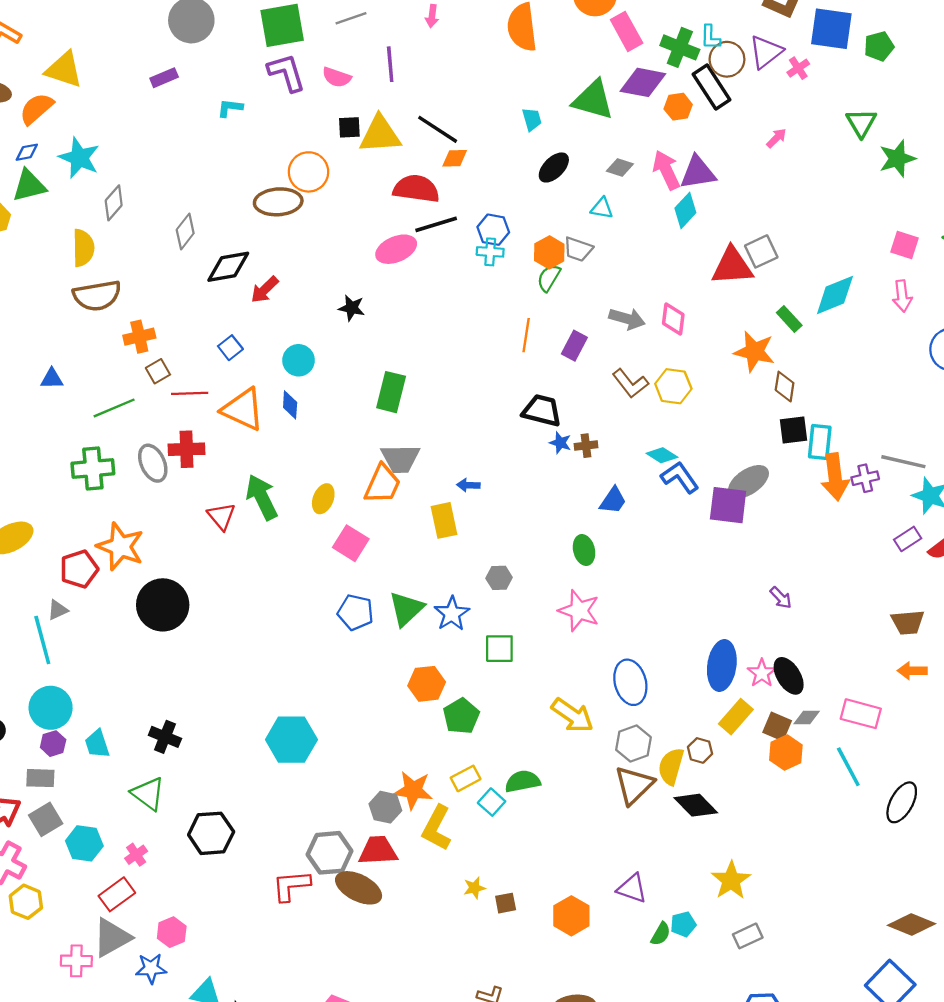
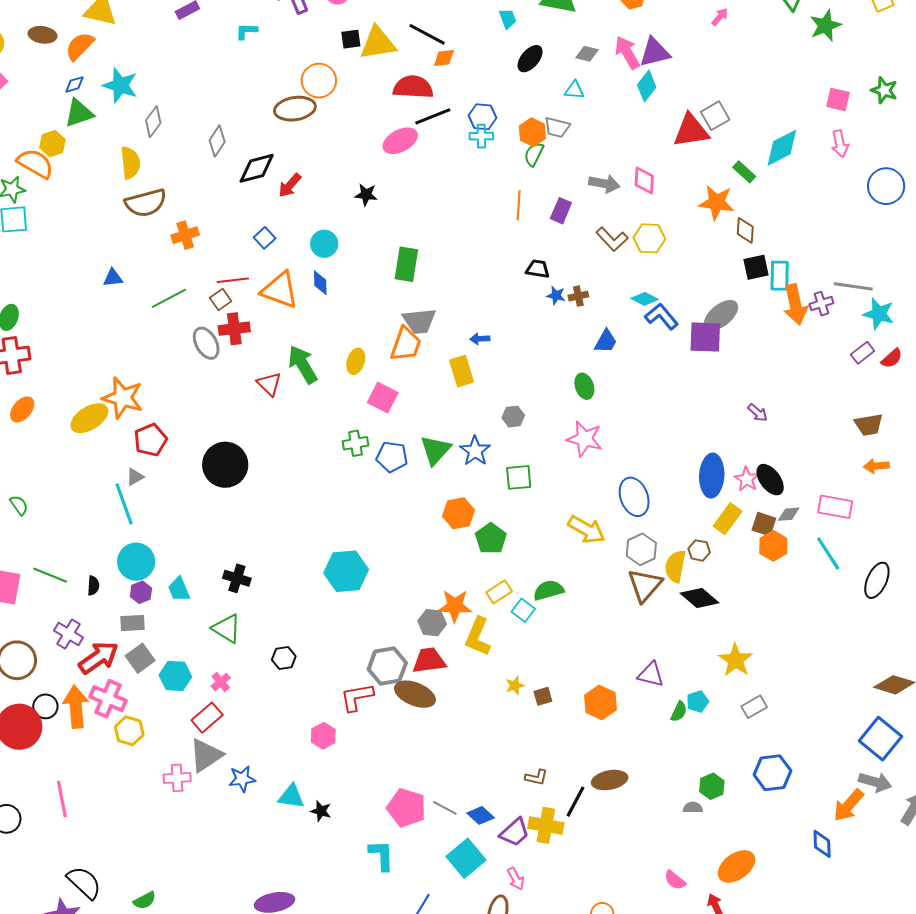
brown square: (158, 371) -> (221, 299), moved
black trapezoid: (542, 410) -> (538, 269), size x0.7
green cross: (93, 468) -> (355, 443), moved, size x0.7
orange star: (120, 547) -> (123, 398), moved
black hexagon: (211, 833) -> (284, 658), size x0.6
pink hexagon: (172, 932) -> (323, 736), moved

